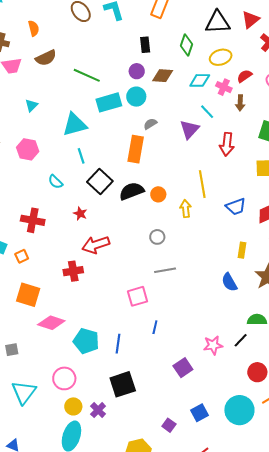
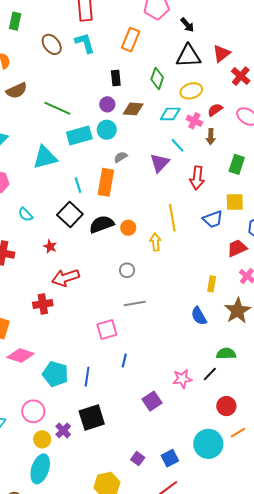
cyan line: (81, 156) -> (78, 185), moved
blue trapezoid: (236, 207) -> (213, 219), moved
purple cross: (98, 410) -> (63, 430), moved
blue square: (199, 413) -> (170, 458), moved

